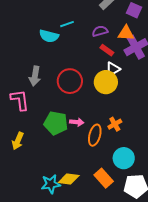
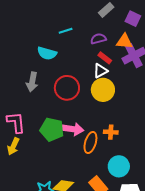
cyan semicircle: (49, 36) -> (47, 53), moved
white triangle: (113, 69) -> (100, 71), moved
pink L-shape: (20, 100) -> (16, 122), moved
pink arrow: (77, 122) -> (73, 129), size x1.5
orange cross: (115, 124) -> (111, 132), turned 32

